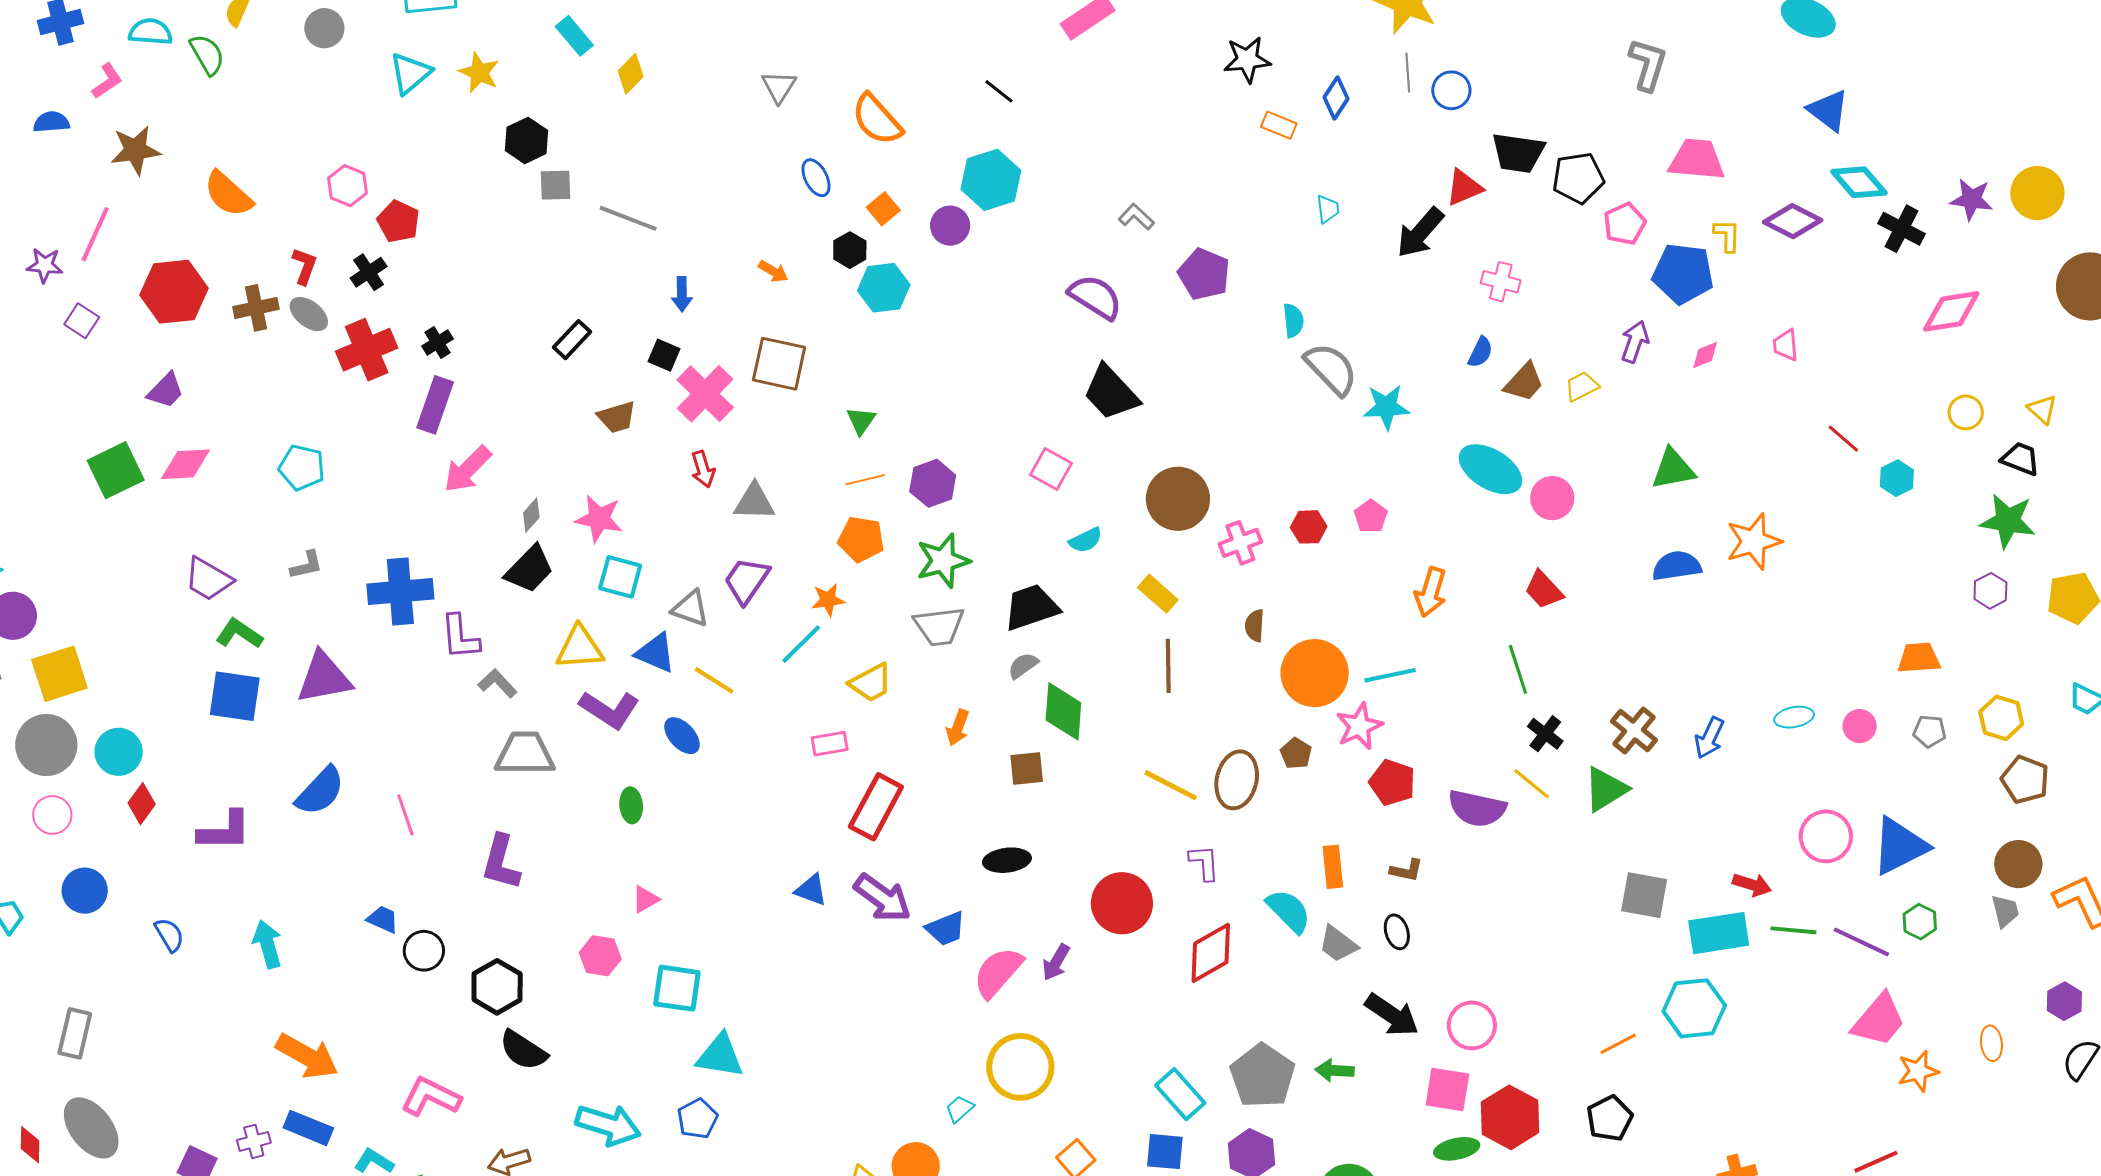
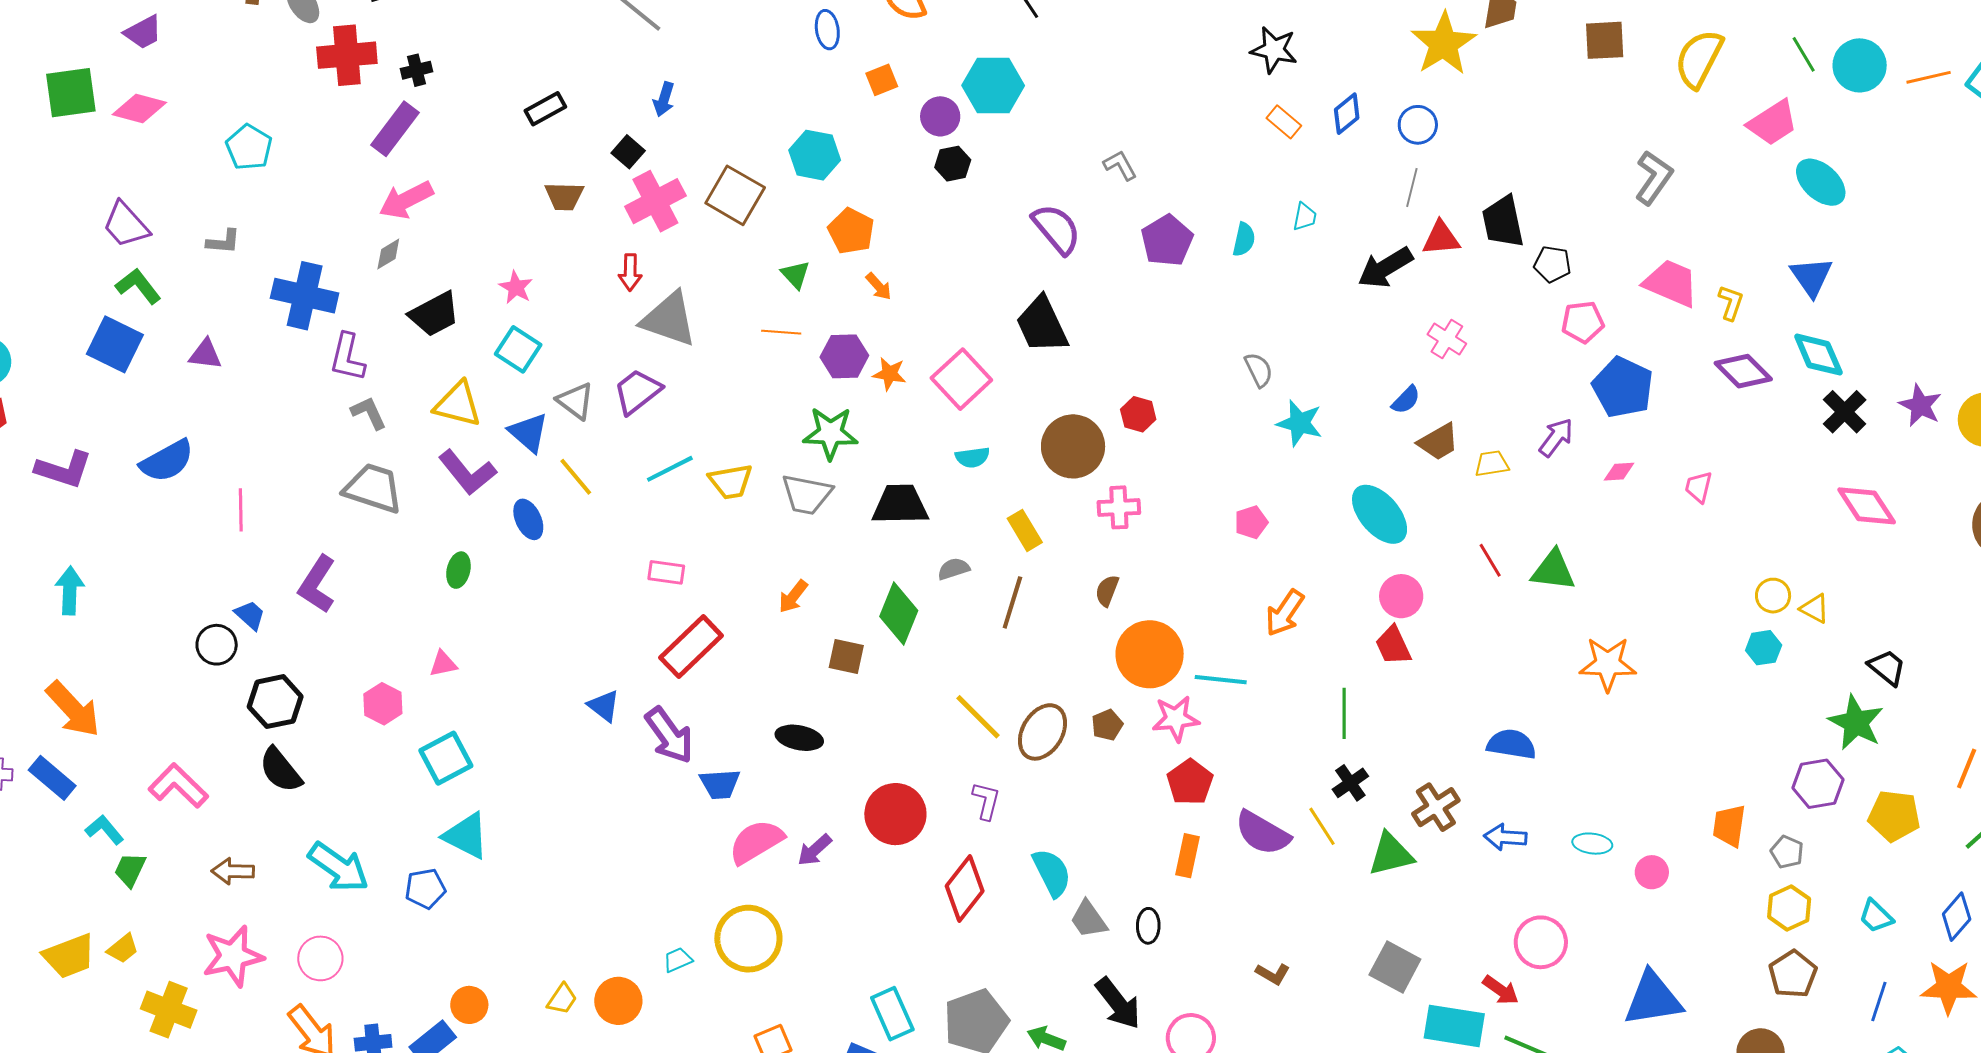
gray line: (1408, 72) -> (1412, 188), moved
blue circle: (1451, 90) -> (1418, 125), moved
black trapezoid: (1518, 153) -> (1503, 222), turned 52
black pentagon: (1578, 178) -> (1553, 264), size x0.7
yellow L-shape: (1727, 235) -> (1731, 303), moved
black hexagon: (850, 250) -> (953, 164), moved
orange arrow: (773, 271) -> (879, 286), moved
cyan hexagon: (884, 288) -> (815, 155), moved
pink diamond: (1951, 311) -> (1867, 506), turned 48
cyan semicircle: (1293, 321) -> (1244, 239), moved
gray semicircle: (1331, 369) -> (1259, 370), size x0.6
yellow triangle: (2042, 409) -> (1815, 609), moved, turned -32
yellow circle: (1966, 412) -> (1773, 596), moved
green triangle: (861, 421) -> (795, 275), turned -36
red line: (1843, 439) -> (1490, 560), moved
pink square: (1051, 469) -> (961, 379), size x1.4
pink circle: (1552, 498) -> (1401, 596), moved
gray triangle: (754, 502) -> (669, 319), size x1.4
gray diamond: (531, 515) -> (388, 254), moved
pink star: (599, 519) -> (516, 287), size x0.7
red hexagon: (1309, 527) -> (1138, 414), moved
orange pentagon: (861, 539) -> (851, 231), moved
blue semicircle: (1677, 566) -> (1511, 744), moved
purple hexagon: (1990, 591) -> (1818, 784), size x1.4
orange star: (828, 600) -> (889, 374), moved
orange trapezoid: (1919, 658) -> (1729, 826), turned -96
gray semicircle: (1023, 666) -> (954, 569), moved
purple triangle: (324, 678) -> (205, 354), size x0.6
yellow trapezoid: (871, 683) -> (731, 482), moved
gray pentagon: (1929, 731) -> (1787, 852), moved
blue arrow: (1709, 738) -> (1505, 837), turned 51
pink circle: (1826, 836) -> (1541, 942), moved
orange rectangle: (1333, 867) -> (1188, 856), moved
brown L-shape: (1406, 870) -> (1273, 974), moved
blue trapezoid: (383, 919) -> (250, 615), moved
red diamond: (1211, 953) -> (965, 889), turned -40
cyan square: (677, 988) -> (446, 758), turned 36

